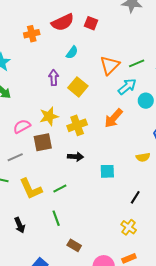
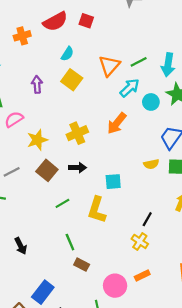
purple arrow: (54, 78) -> (37, 84), moved
yellow square: (78, 87) -> (72, 80), moved
yellow star: (49, 116) -> (37, 140), moved
pink semicircle: (22, 126) -> (14, 119), moved
brown square: (43, 142) -> (47, 170), moved, turned -36
yellow L-shape: (31, 189) -> (97, 210), moved, turned 45
black line: (135, 197) -> (147, 219), moved
green line: (56, 218) -> (70, 242), moved

